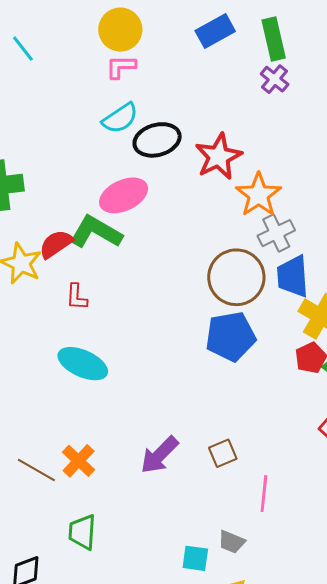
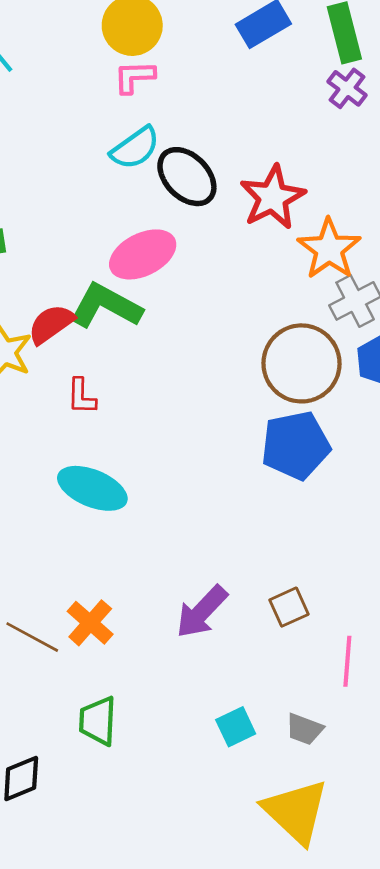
black ellipse: (157, 140) -> (187, 177), turned 63
cyan square: (195, 558) -> (236, 727), moved, turned -32

